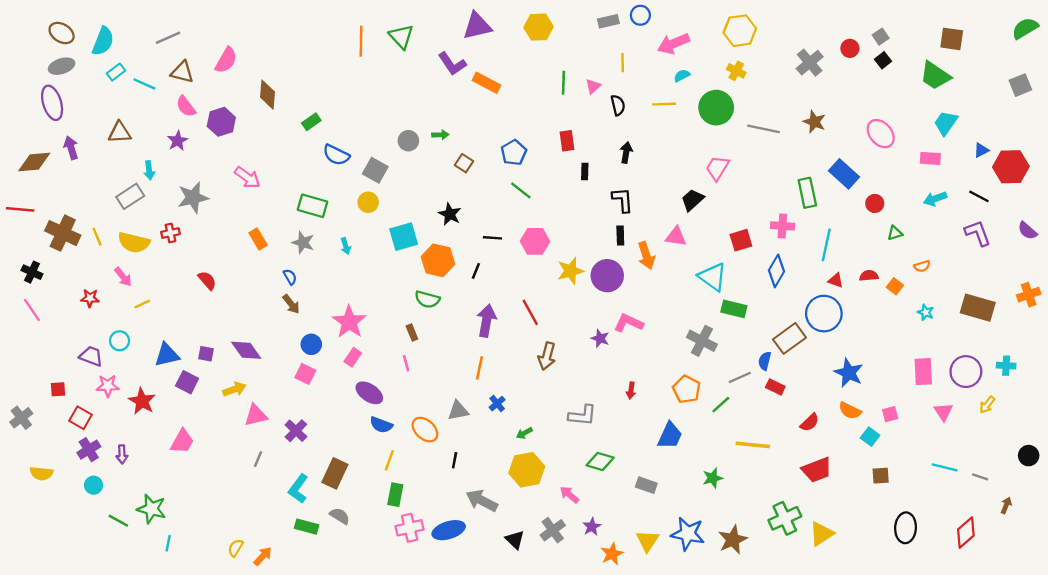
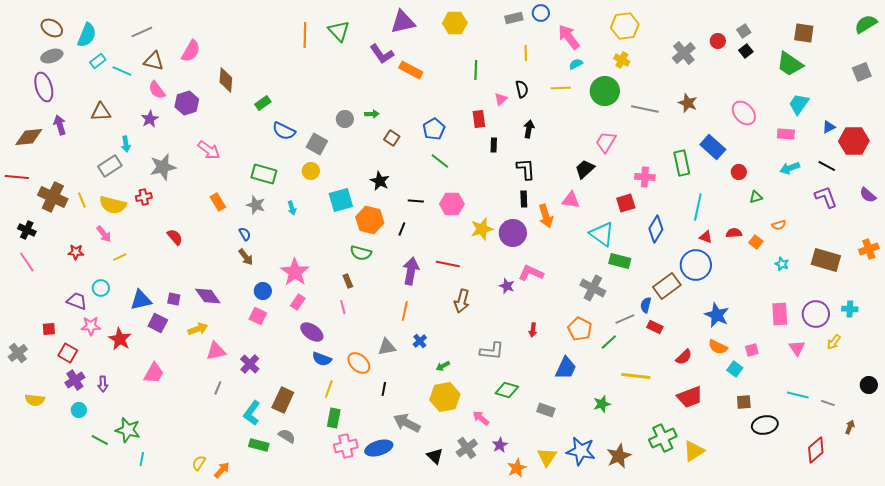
pink arrow: (674, 44) -> (569, 37), turned 76
pink triangle: (593, 86) -> (501, 99), moved
pink cross: (782, 226) -> (645, 177), moved
red line: (530, 312) -> (448, 264), turned -50
black ellipse: (906, 528) -> (765, 425), moved, turned 75

